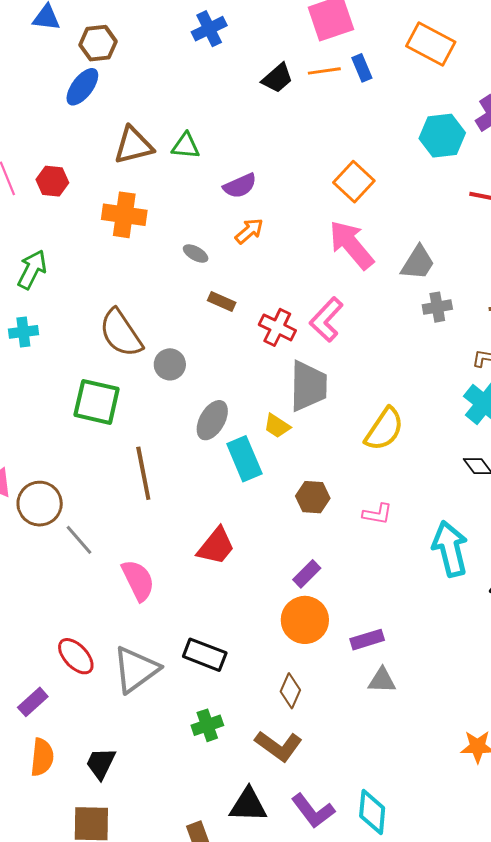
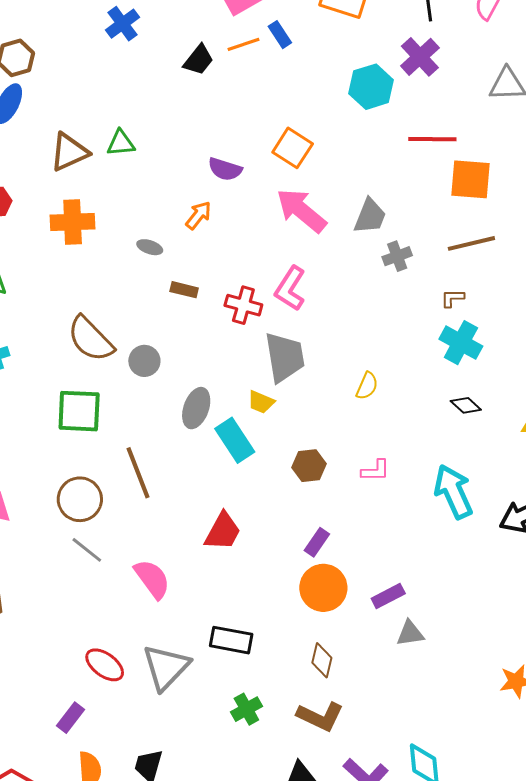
purple semicircle: (240, 186) -> (225, 169), moved, turned 52
yellow semicircle: (384, 429) -> (367, 386), size x0.6
brown circle: (40, 504) -> (80, 499), moved

